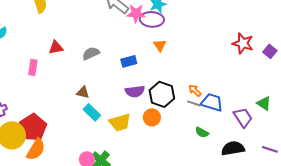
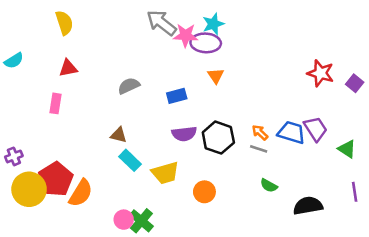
red triangle: (56, 47) -> (68, 68), moved
blue trapezoid: (212, 102) -> (291, 132), moved
orange circle: (152, 117) -> (204, 192), moved
purple trapezoid: (243, 117) -> (315, 129), moved
orange semicircle: (36, 149) -> (81, 193), moved
purple line: (270, 149) -> (355, 192), moved, turned 63

